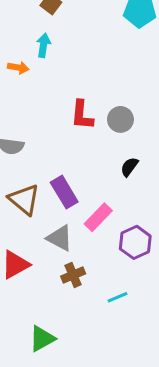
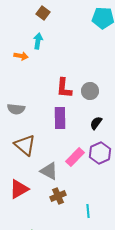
purple rectangle: (64, 192) -> (60, 118), moved, turned 30
purple hexagon: (135, 242) -> (100, 153), moved
cyan line: (118, 297) -> (88, 211), turned -72

